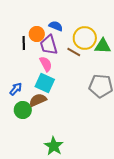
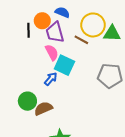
cyan square: (45, 83) -> (64, 65), moved
blue arrow: (16, 89) -> (51, 79), moved
brown semicircle: (38, 100) -> (43, 108), moved

